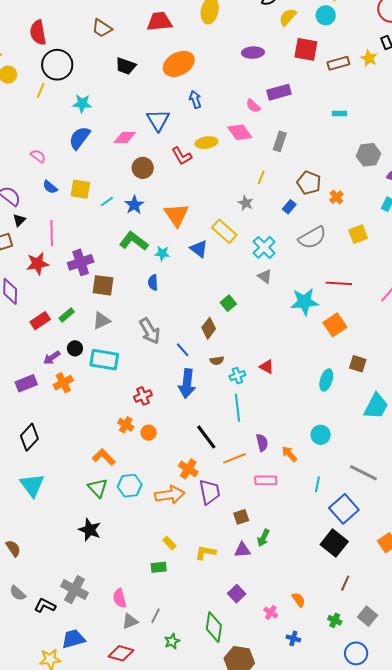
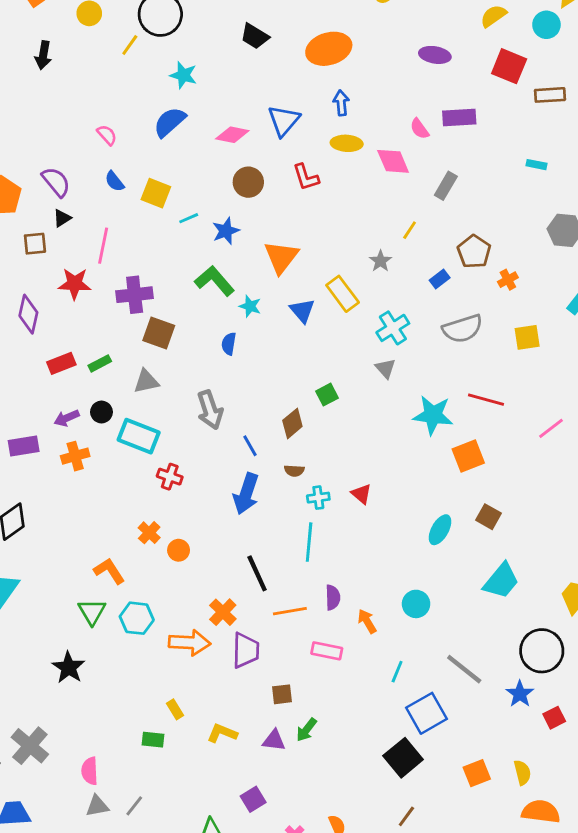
yellow ellipse: (207, 143) -> (347, 143), moved
red cross: (143, 396) -> (170, 477), moved, turned 30

